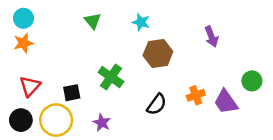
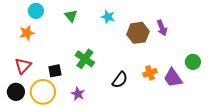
cyan circle: (23, 18) -> (36, 11), moved
orange star: (23, 43) -> (27, 33), moved
brown hexagon: (158, 54) -> (138, 33), moved

